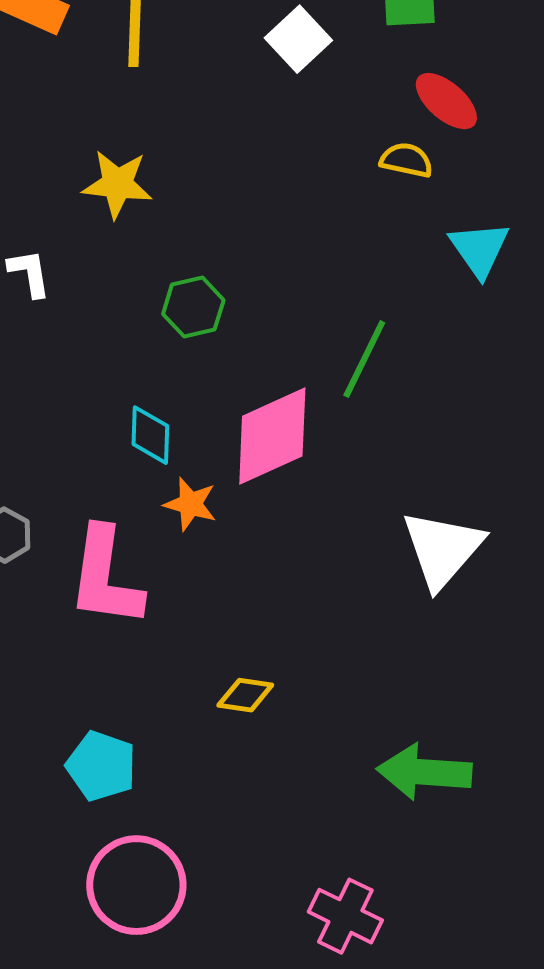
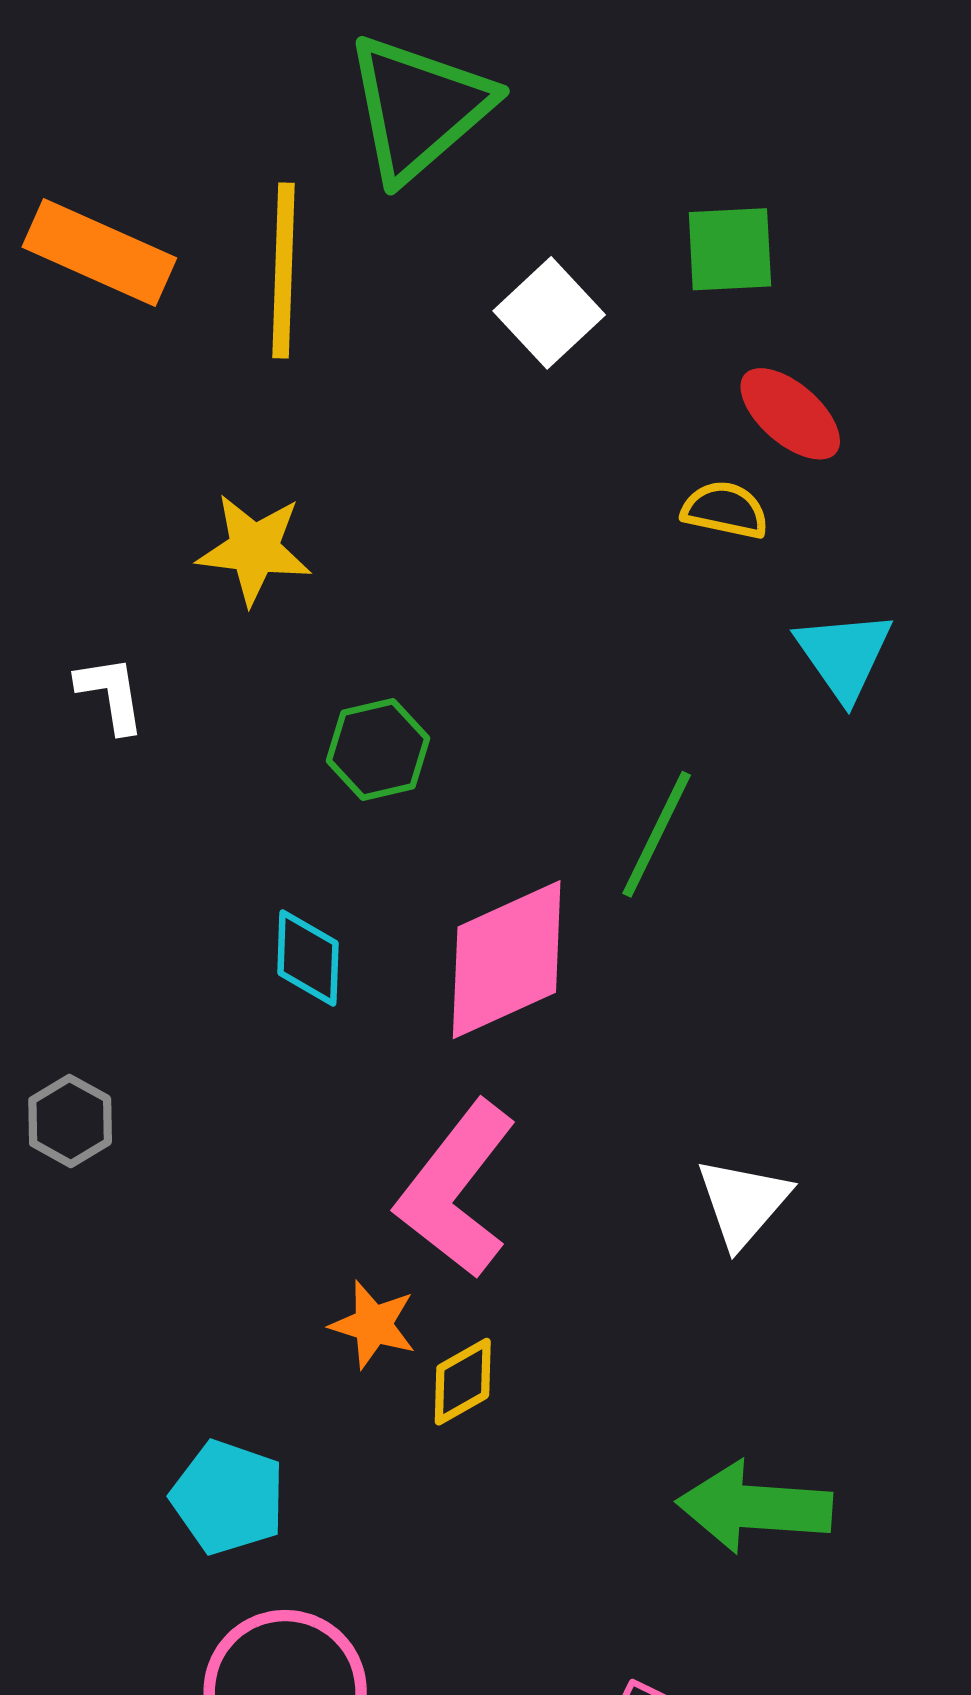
orange star: (190, 504) -> (373, 1325), moved
white triangle: (442, 549) -> (743, 1202), moved, size x0.7
pink L-shape: (105, 577) -> (456, 1189), moved, turned 30
yellow diamond: (245, 695) -> (463, 1382), turned -38

